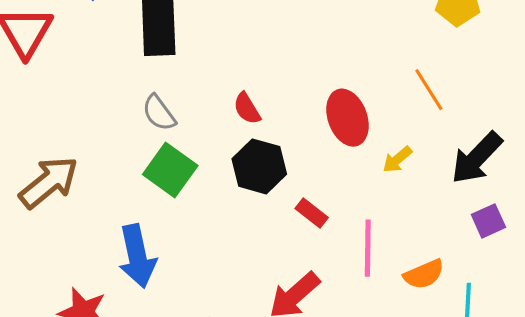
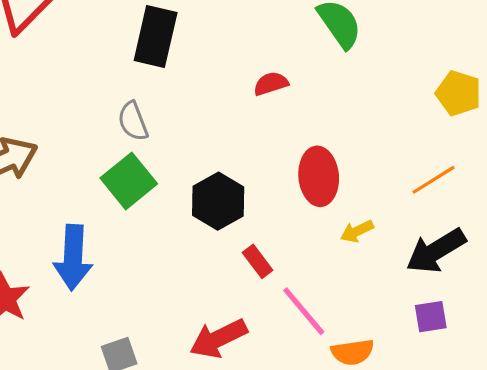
orange line: (429, 90) -> (434, 180), moved, turned 75
red semicircle: (247, 108) -> (271, 84), moved, turned 88
pink line: (368, 248) -> (304, 311), turned -56

